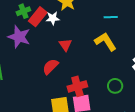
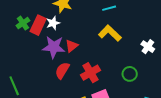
purple star: (19, 37) -> (54, 47), moved
red triangle: (65, 45) -> (72, 46), turned 40
red cross: (77, 86) -> (90, 73), moved

